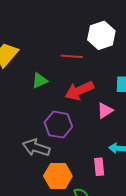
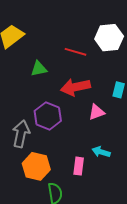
gray arrow: (36, 148) -> (21, 134), turned 72

